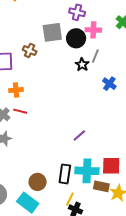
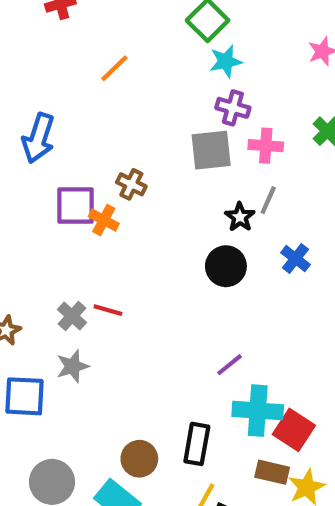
gray square: (52, 32) -> (211, 150), moved
black circle: (76, 38) -> (226, 266), moved
orange cross: (16, 90) -> (104, 220), moved, turned 32
red square: (111, 166) -> (294, 430), turned 30
cyan cross: (87, 171) -> (258, 411), moved

